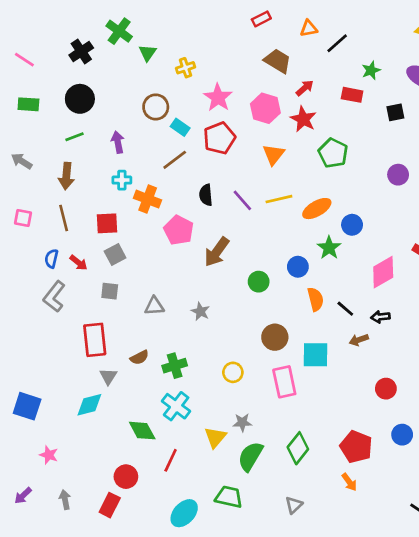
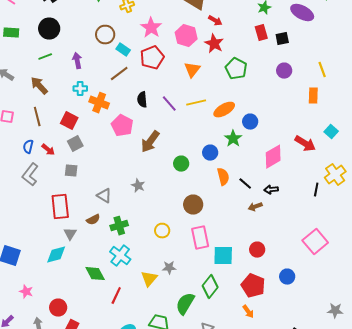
red arrow: (305, 88) -> (215, 21), turned 72
red rectangle: (352, 95) -> (261, 33), moved, turned 63
purple circle: (398, 175) -> (284, 71), moved
brown arrow: (66, 176) -> (39, 86), turned 132
red square: (107, 223) -> (69, 121), turned 30
gray triangle: (154, 306) -> (104, 196), moved, turned 35
cyan square: (315, 355) -> (223, 256), moved
red circle: (386, 389) -> (257, 250), moved
green semicircle: (250, 456) -> (185, 304), moved
red circle: (126, 477) -> (58, 308), moved

